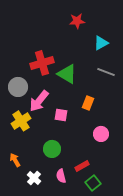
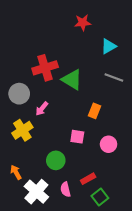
pink arrow: (39, 101) -> (42, 109), size x0.6
pink square: (61, 115) -> (77, 137), moved
white cross: (34, 178) -> (36, 192), size x1.6

